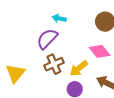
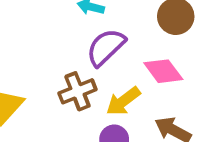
purple semicircle: (47, 39) -> (106, 47), moved

